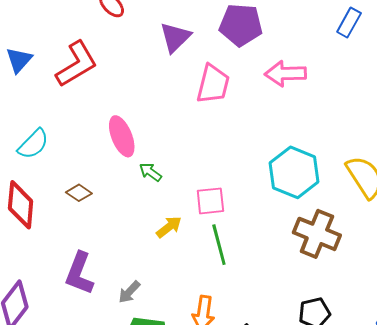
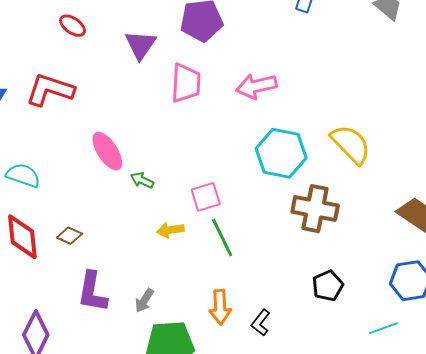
red L-shape: (77, 64) -> (50, 90), turned -120
pink arrow: (285, 74) -> (256, 86), moved
cyan semicircle: (33, 144) -> (23, 175), turned -104
brown diamond: (79, 193) -> (69, 236), moved
yellow arrow: (169, 227) -> (170, 230), turned -140

